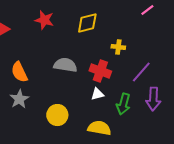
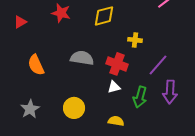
gray star: (19, 99) -> (30, 109), moved
yellow semicircle: (99, 128) -> (116, 121), size x0.7

